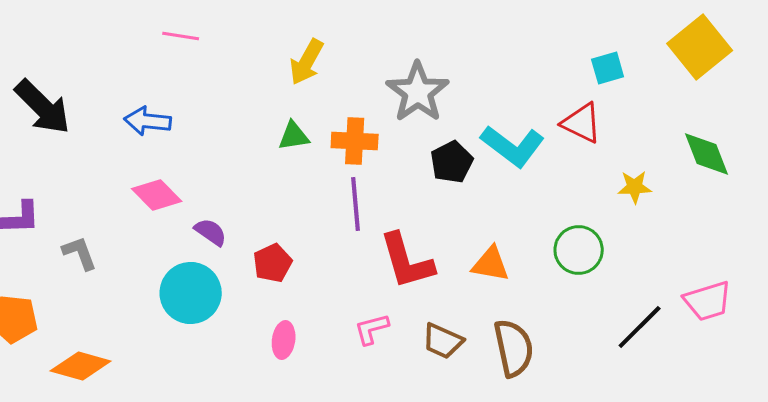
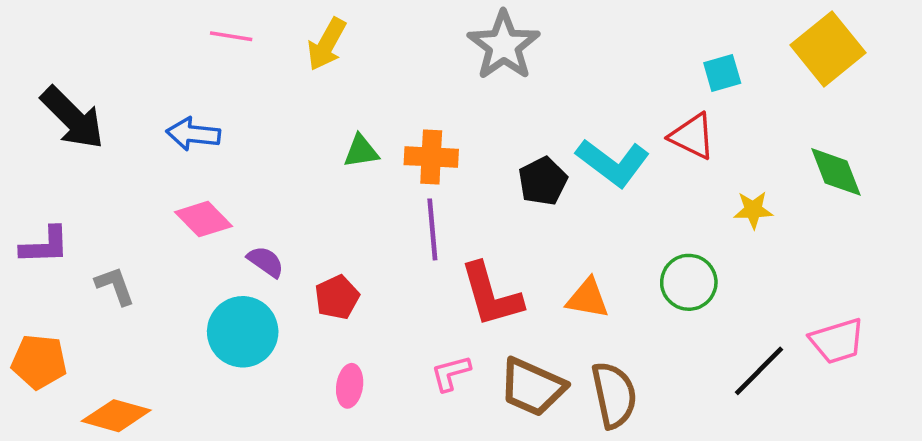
yellow arrow: (307, 62) -> (327, 44), moved
gray star: (418, 92) -> (504, 45), moved
brown trapezoid: (443, 341) -> (532, 387), size x1.4

